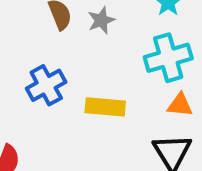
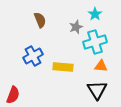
gray star: (101, 20) -> (76, 27), moved

